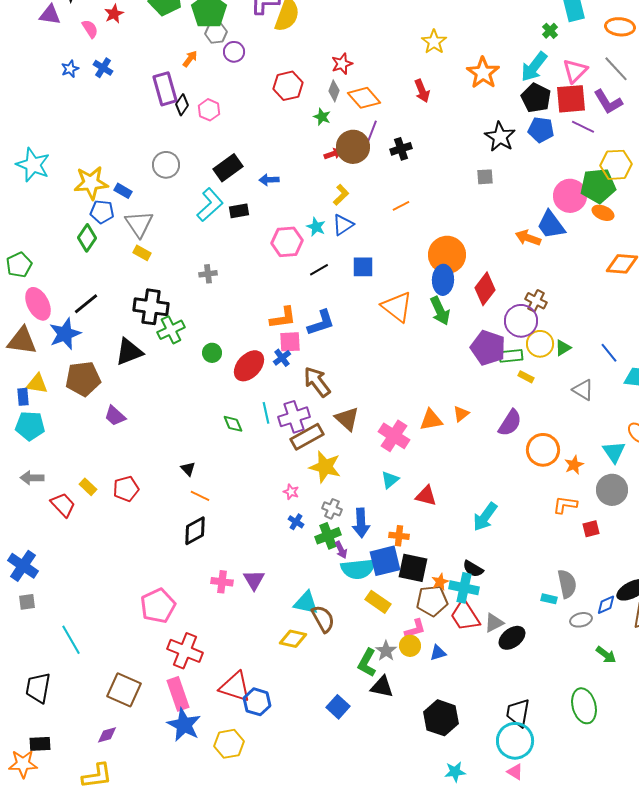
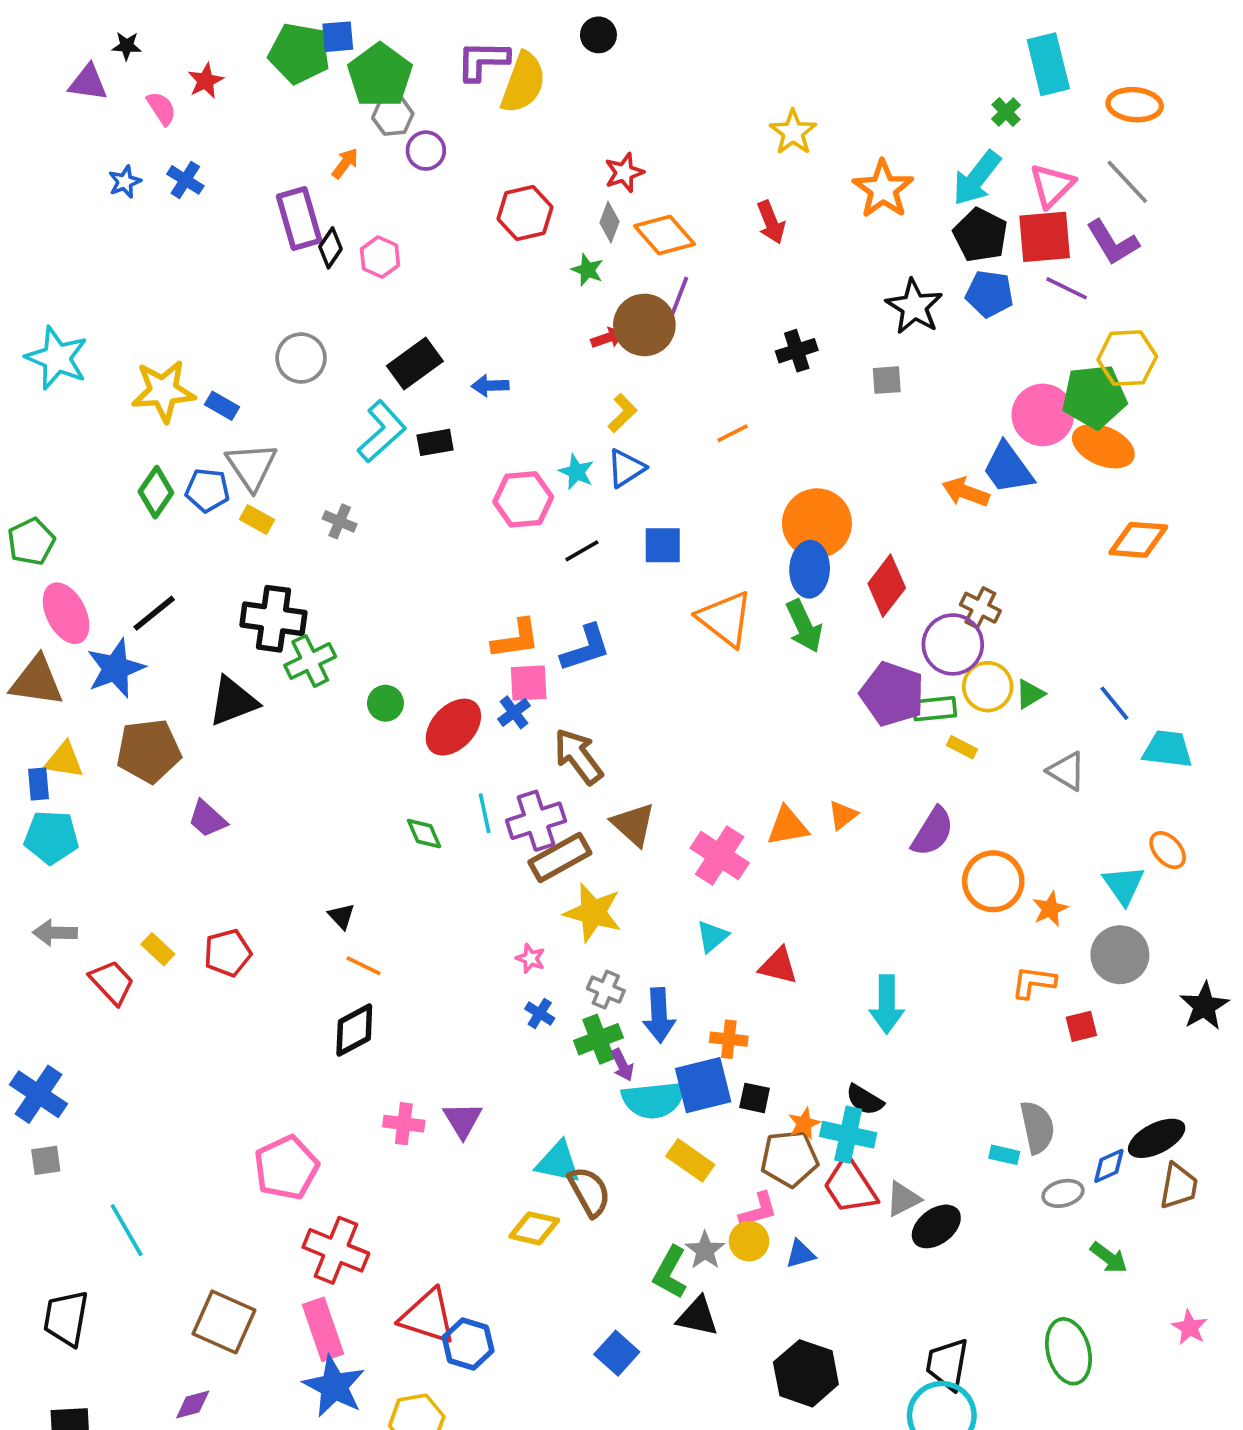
black cross: (401, 149) -> (797, 351), moved
blue pentagon: (102, 212) -> (207, 490), moved
orange ellipse: (603, 213) -> (1103, 446), size x1.5
gray cross: (208, 274) -> (340, 521), moved, turned 30
cyan arrow: (485, 517) -> (887, 1004), turned -36
black square: (413, 568) -> (755, 1098), size x0.6

